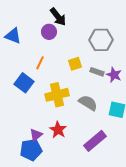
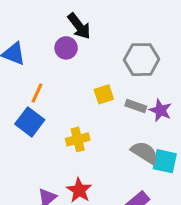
orange line: (40, 63) -> (37, 93), moved
yellow cross: (57, 95) -> (78, 139), size x0.7
gray semicircle: (88, 103) -> (144, 152), moved

